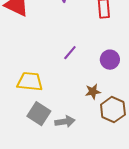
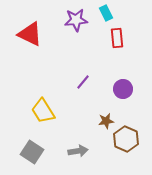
yellow trapezoid: (30, 82) -> (43, 111), turned -128
gray square: (39, 114) -> (32, 152), moved

